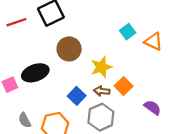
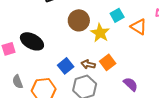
brown circle: (69, 49) -> (79, 20), moved
yellow star: (101, 67) -> (100, 33), moved, turned -30
black ellipse: (35, 73) -> (32, 41), turned 40

